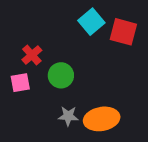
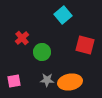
red square: (123, 32) -> (85, 45), moved
pink square: (20, 83) -> (14, 81), moved

